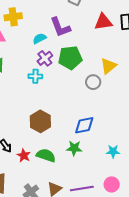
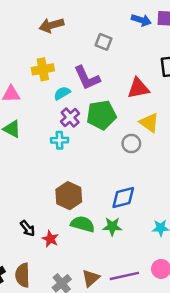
yellow cross: (13, 17) -> (43, 69), moved
red triangle: (103, 22) -> (138, 88), moved
yellow triangle: (108, 66) -> (149, 123), turned -42
green semicircle: (46, 155) -> (83, 224), moved

